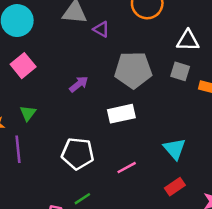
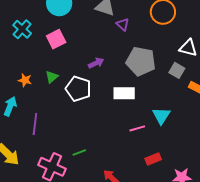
purple line: (18, 149) -> (35, 124), moved
cyan triangle: (175, 149) -> (161, 116), moved
white pentagon: (78, 154) -> (78, 89), moved
pink line: (127, 168) -> (137, 128), moved

